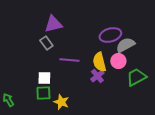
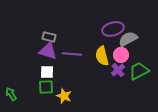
purple triangle: (53, 24) -> (48, 51), moved, turned 30
gray rectangle: (46, 43) -> (49, 37), turned -40
purple cross: (97, 76) -> (118, 70), moved

